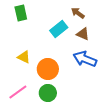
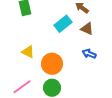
blue arrow: (85, 59) -> (89, 54), size x0.6

